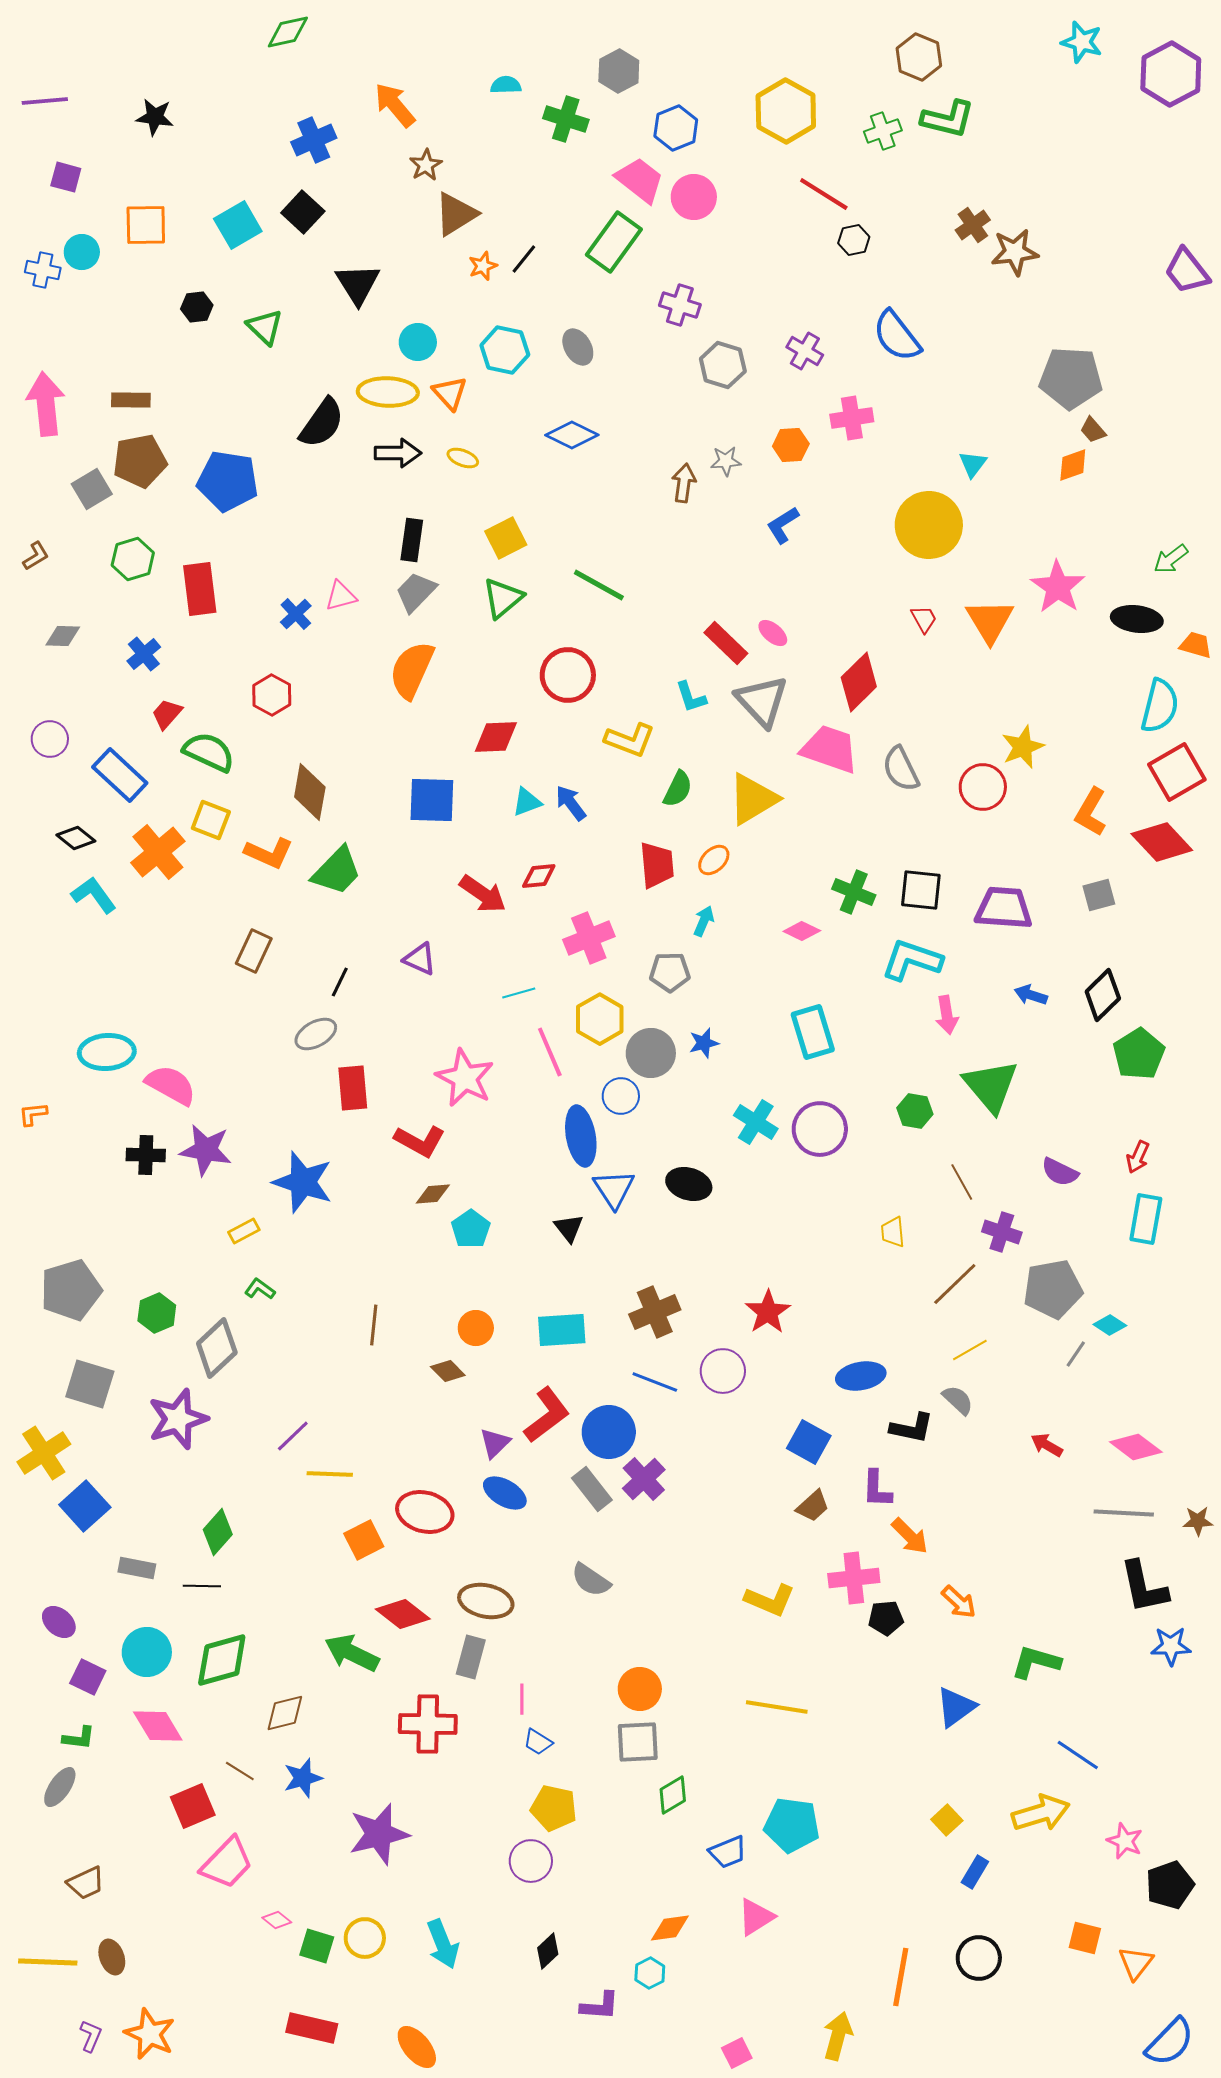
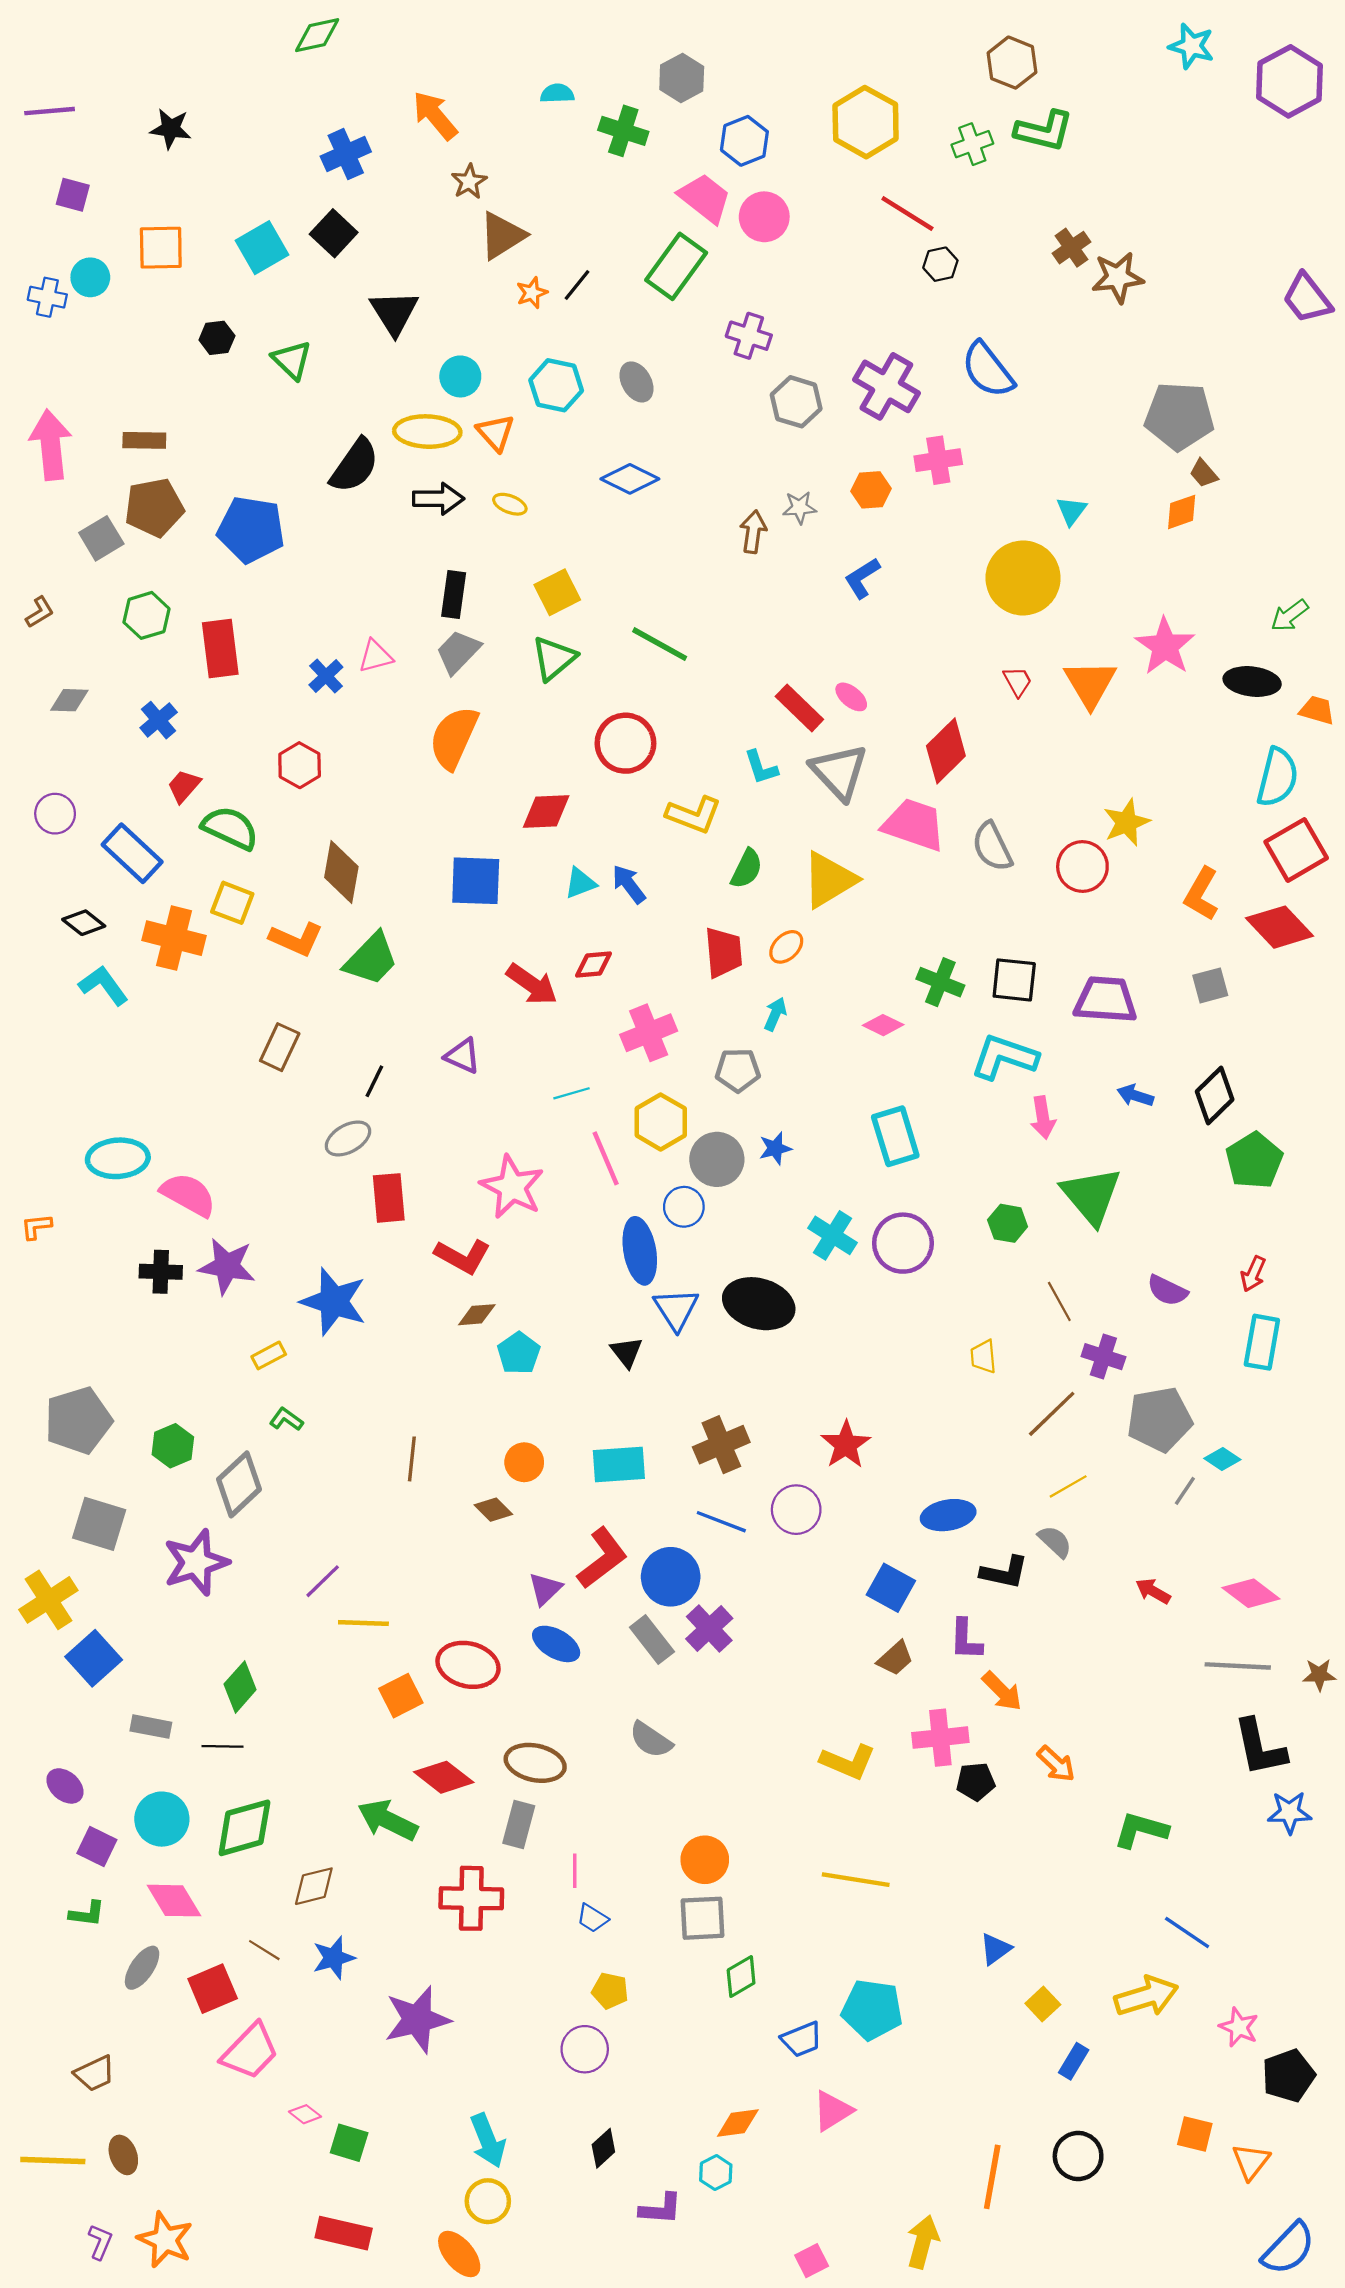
purple cross: (805, 351) -> (886, 386), size x1.6
orange cross: (158, 852) -> (174, 938), turned -36
black ellipse: (689, 1184) -> (759, 1304), size x1.4
blue triangle: (956, 1707) -> (995, 1949), moved, size x0.7
gray ellipse: (60, 1787) -> (142, 1968), moved
yellow pentagon: (554, 1808) -> (610, 1991), size x0.7
yellow circle: (365, 1938) -> (488, 2201), moved

